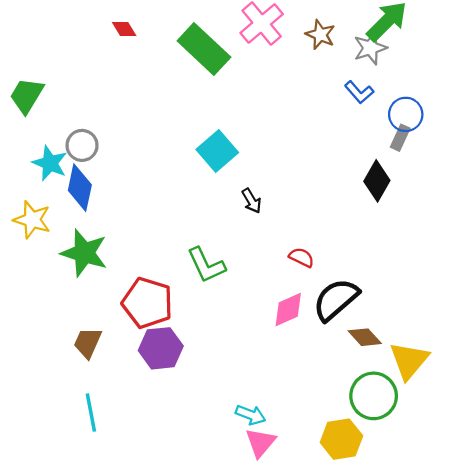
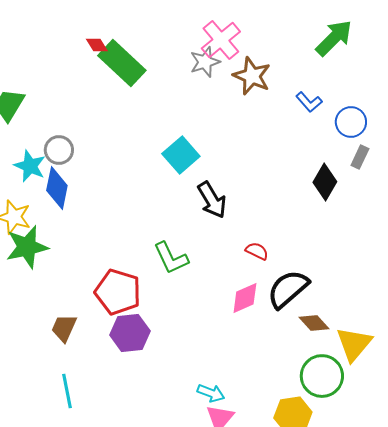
brown star: (320, 35) -> (252, 76), moved, size x1.4
gray star: (370, 48) -> (205, 62), moved
green rectangle: (204, 49) -> (122, 63), moved
gray rectangle: (400, 138) -> (360, 157), moved
black arrow: (252, 201) -> (212, 200), size x1.6
green star: (84, 253) -> (27, 247), moved, turned -30

